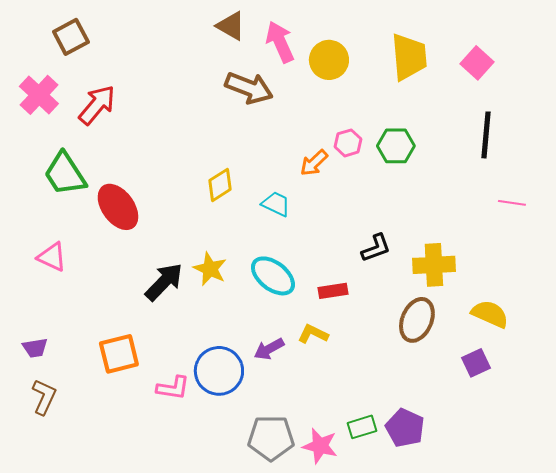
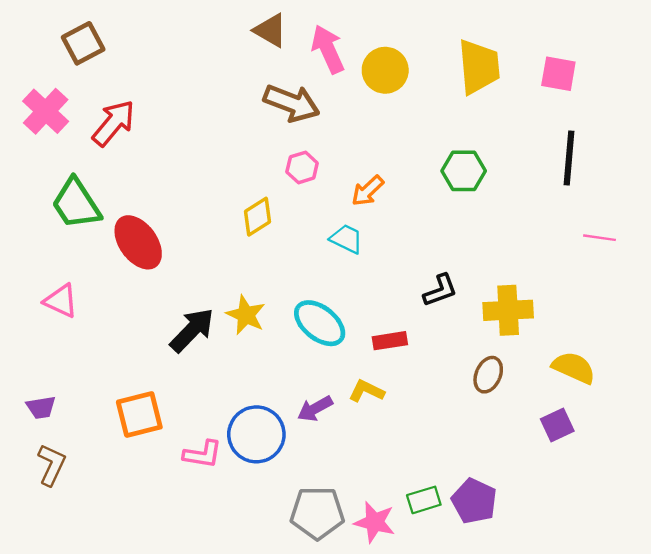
pink square: (477, 63) -> (558, 74), turned -32
pink hexagon: (348, 143) -> (302, 167), moved
cyan trapezoid: (276, 204) -> (347, 239), moved
brown ellipse: (417, 320) -> (488, 375), size x0.7

